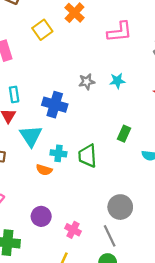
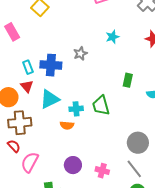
gray star: (87, 82) -> (80, 54), moved
blue cross: (55, 105) -> (51, 65), moved
cyan triangle: (31, 136) -> (50, 99), turned 50

